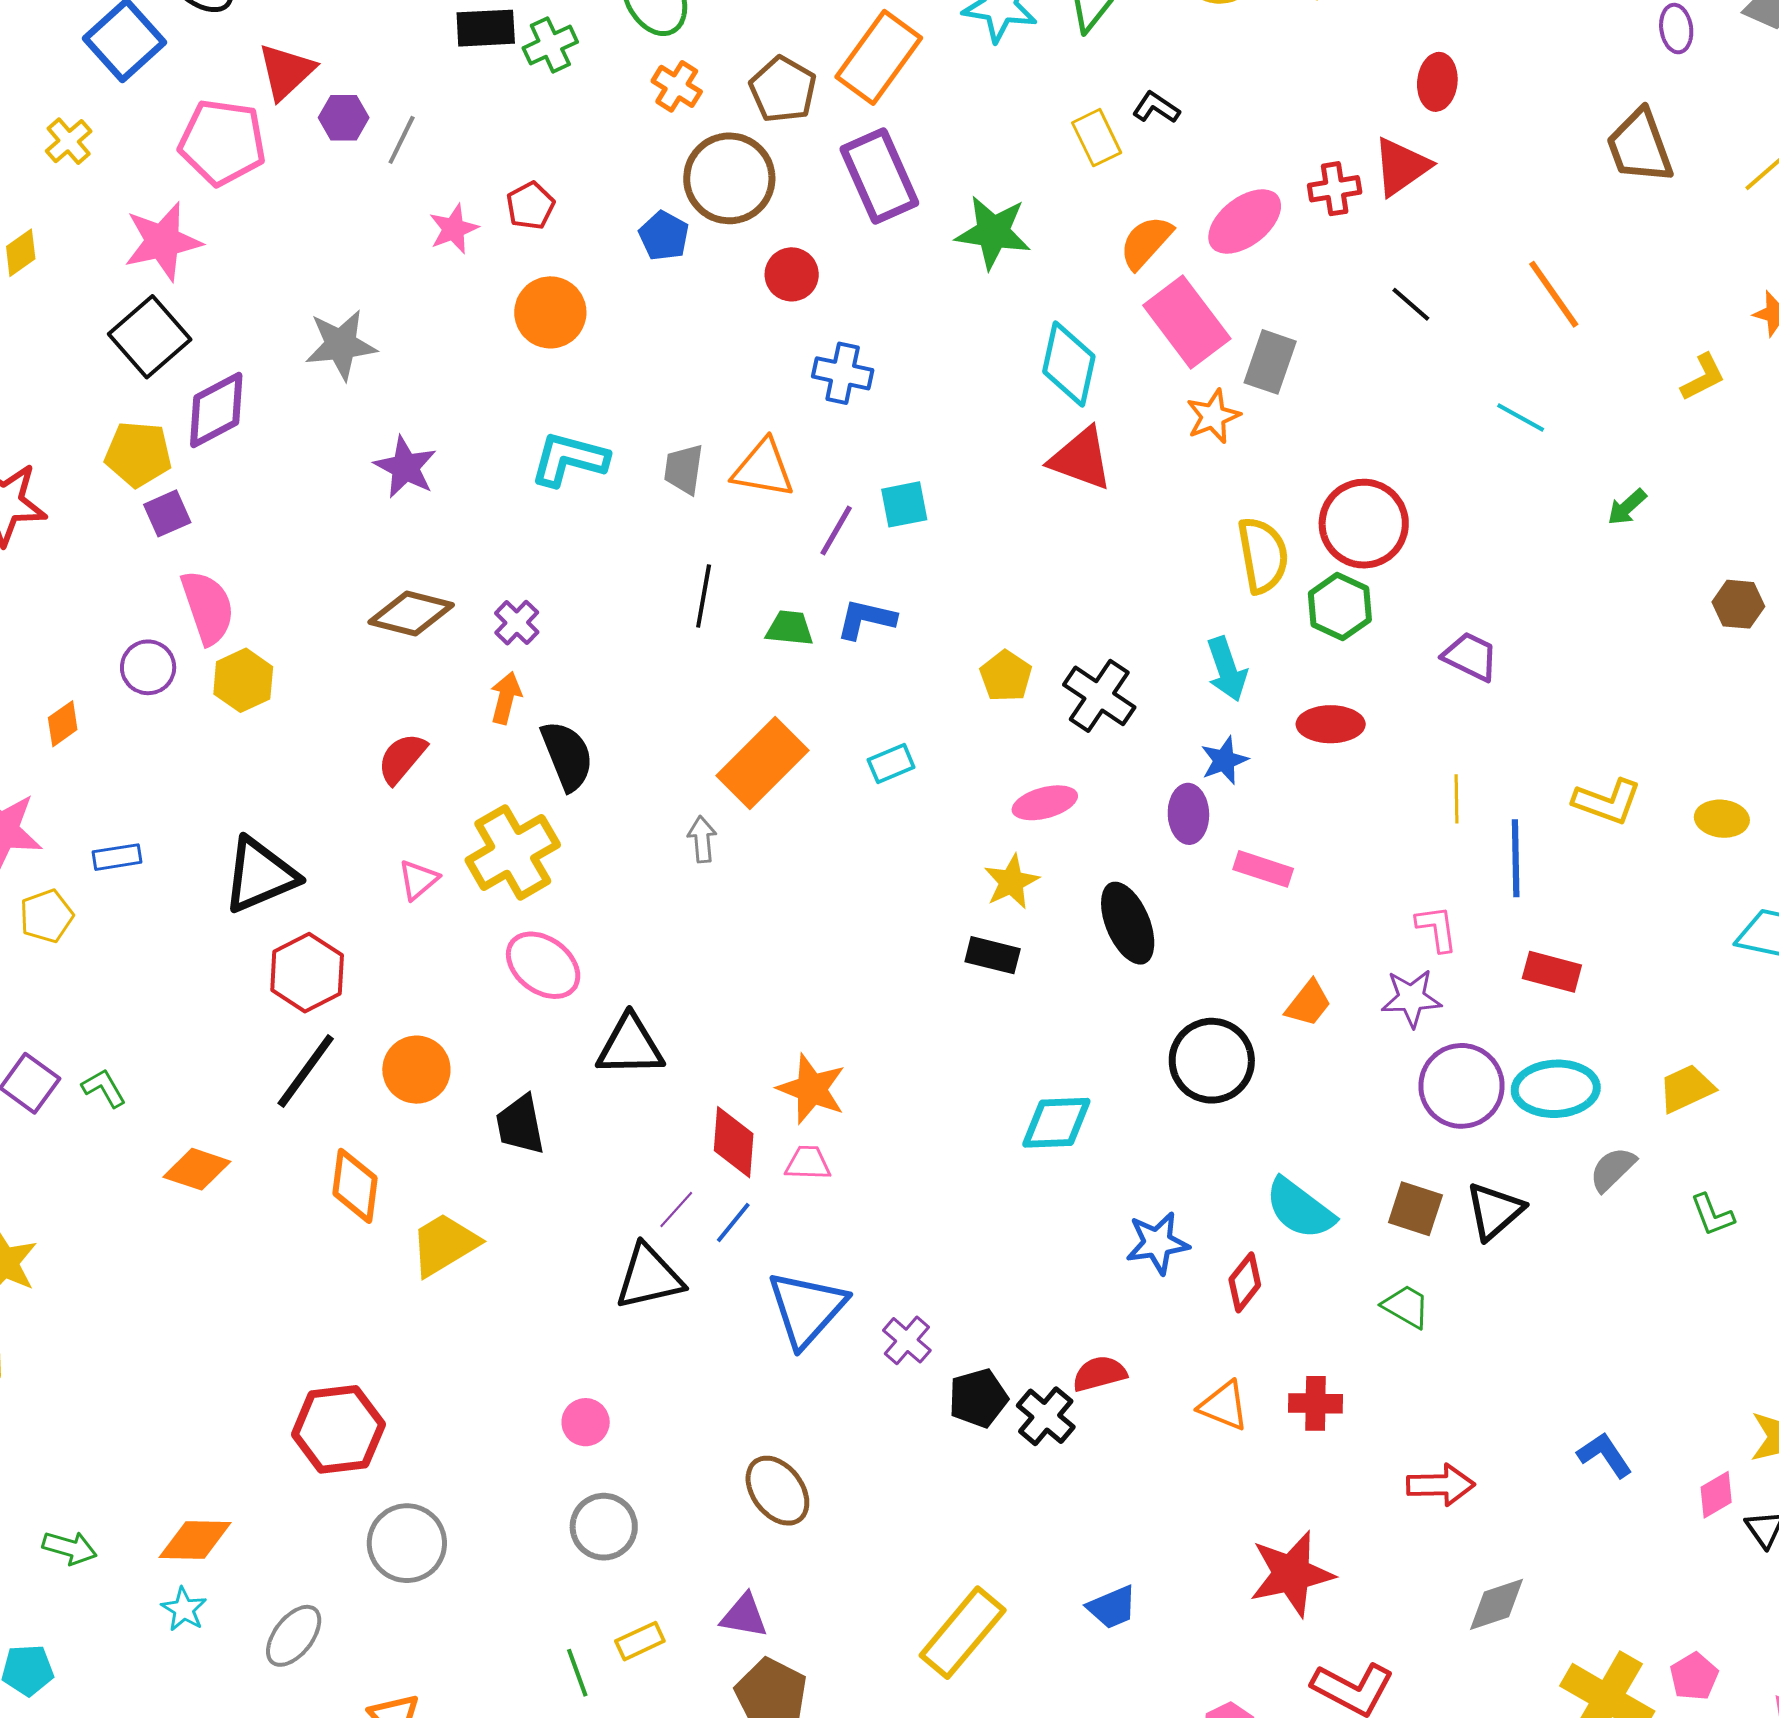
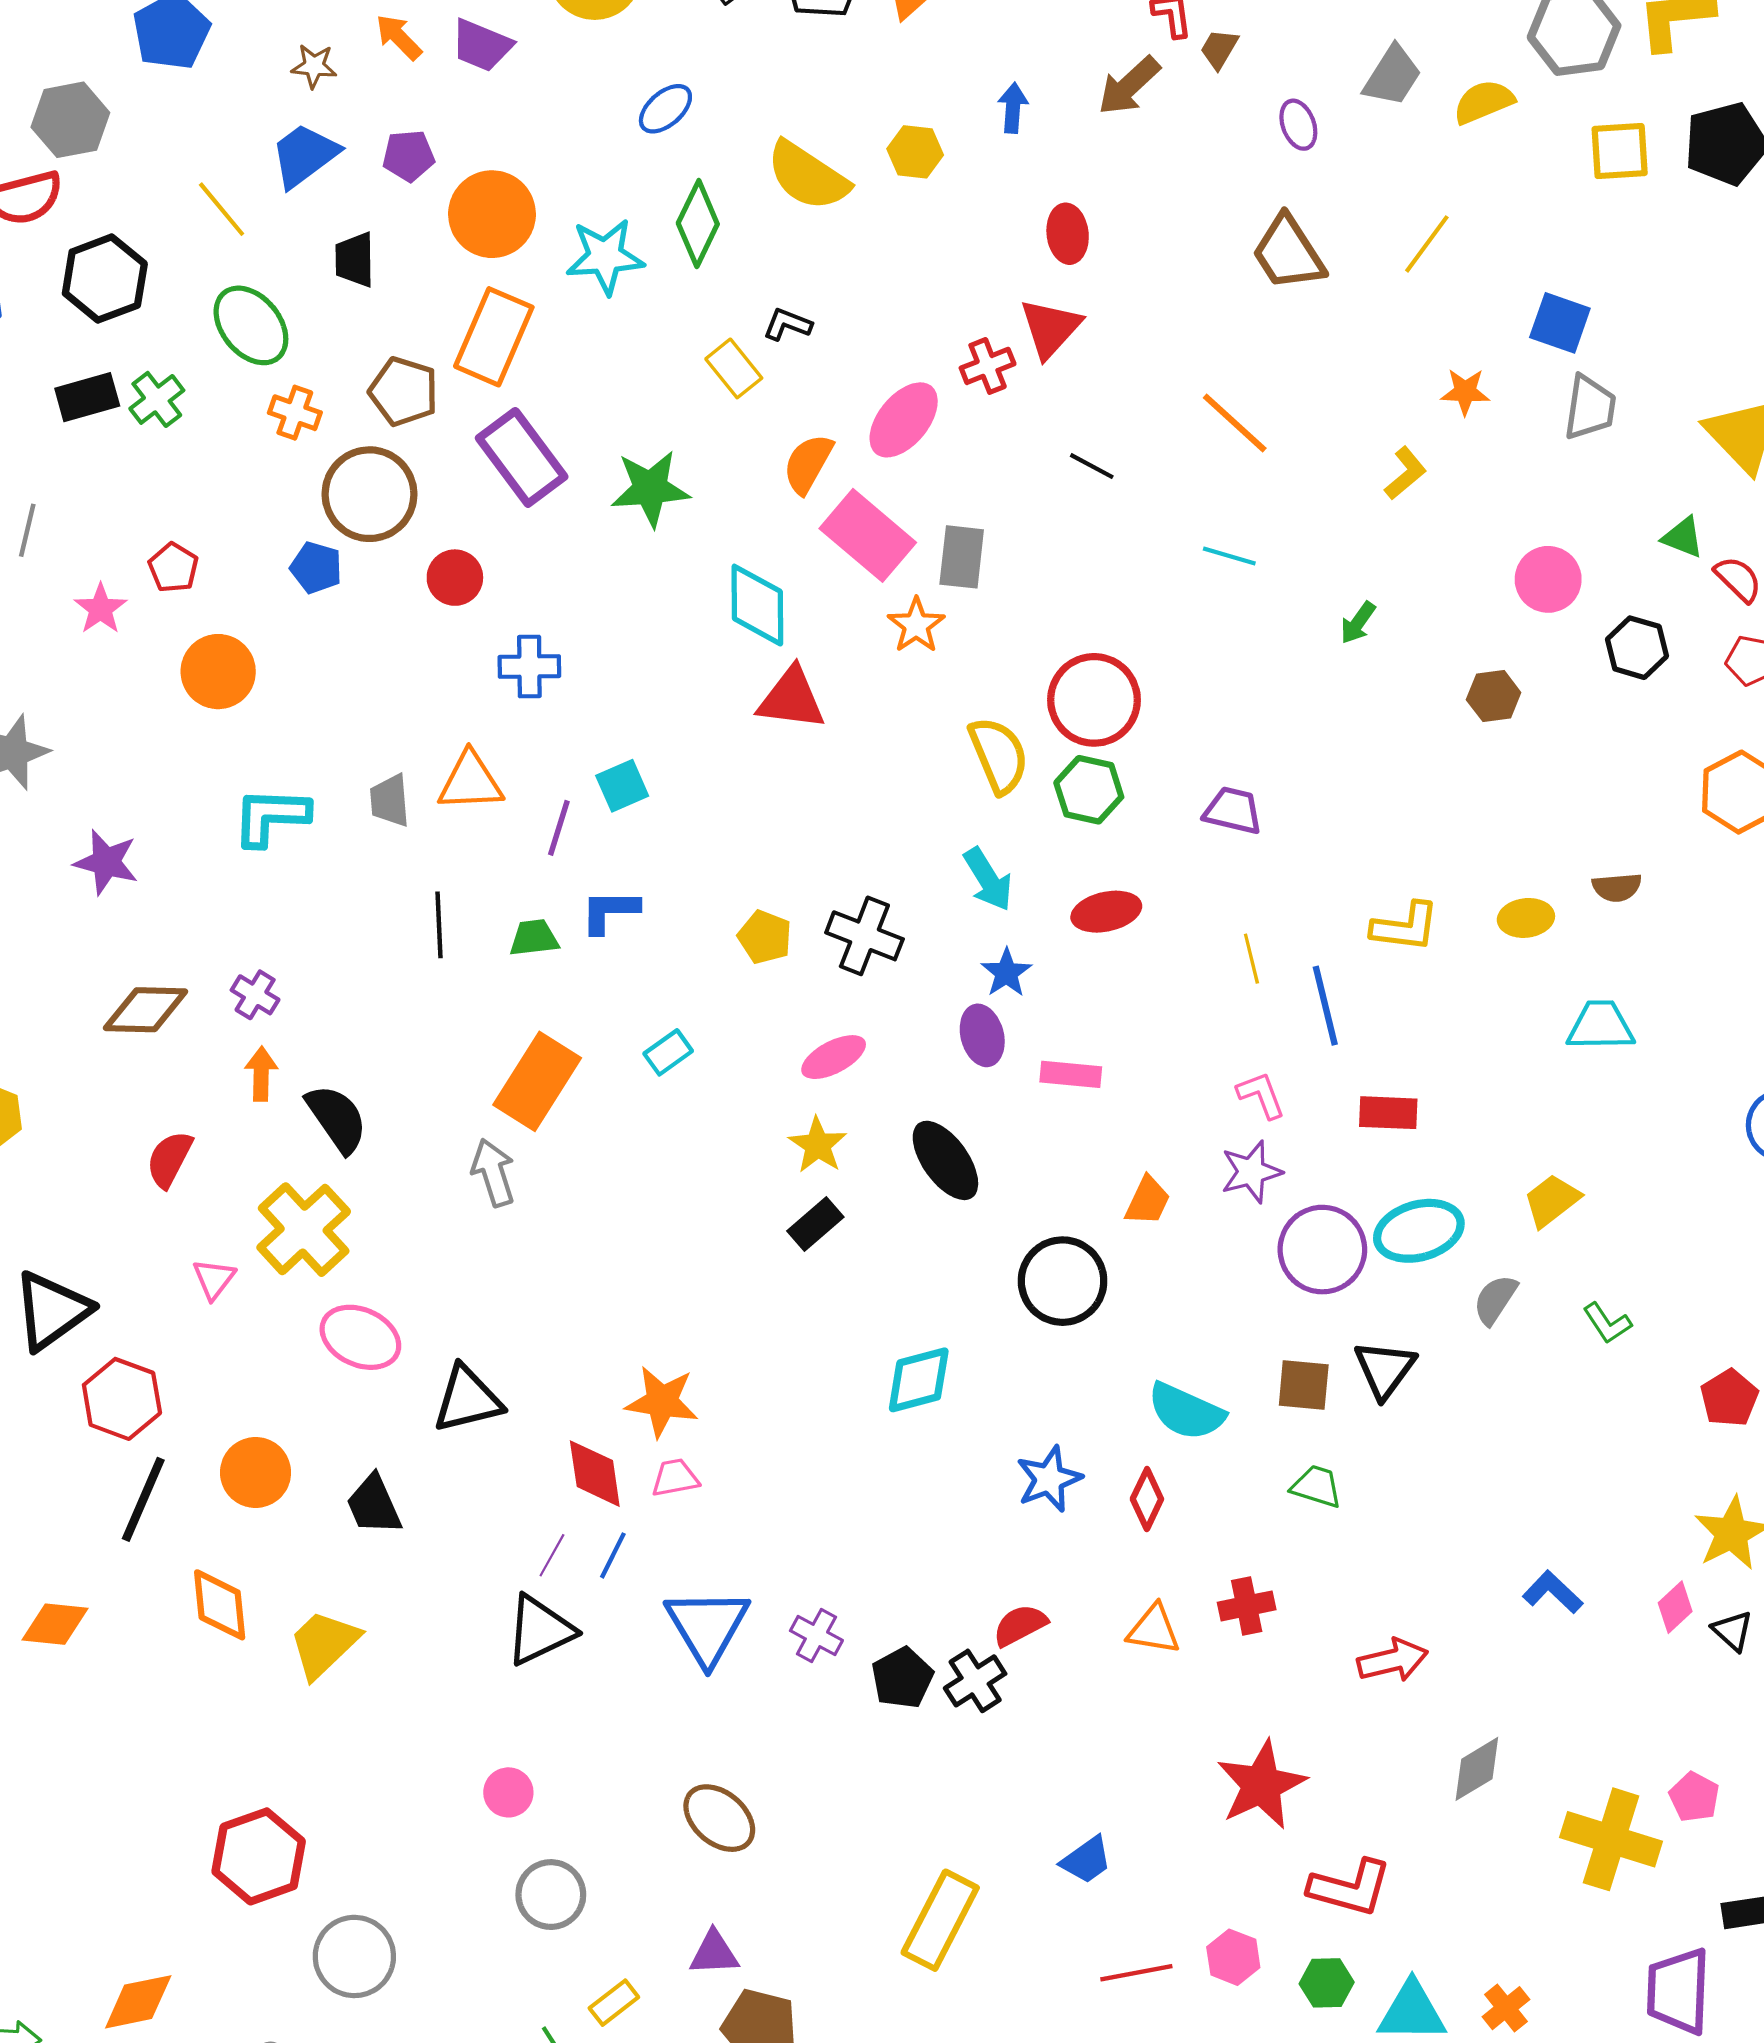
gray arrow: (702, 839) -> (493, 1173), size x1.4
black rectangle: (993, 955) -> (815, 1224), turned -42
black cross: (1046, 1416) -> (975, 1681), turned 30

